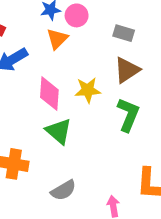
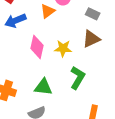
green L-shape: (128, 115) -> (77, 78), moved
green triangle: (59, 131) -> (43, 87), moved, turned -42

